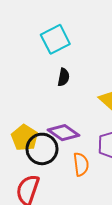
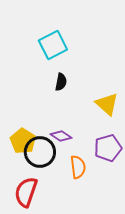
purple diamond: (64, 133) -> (61, 136), size x0.7

